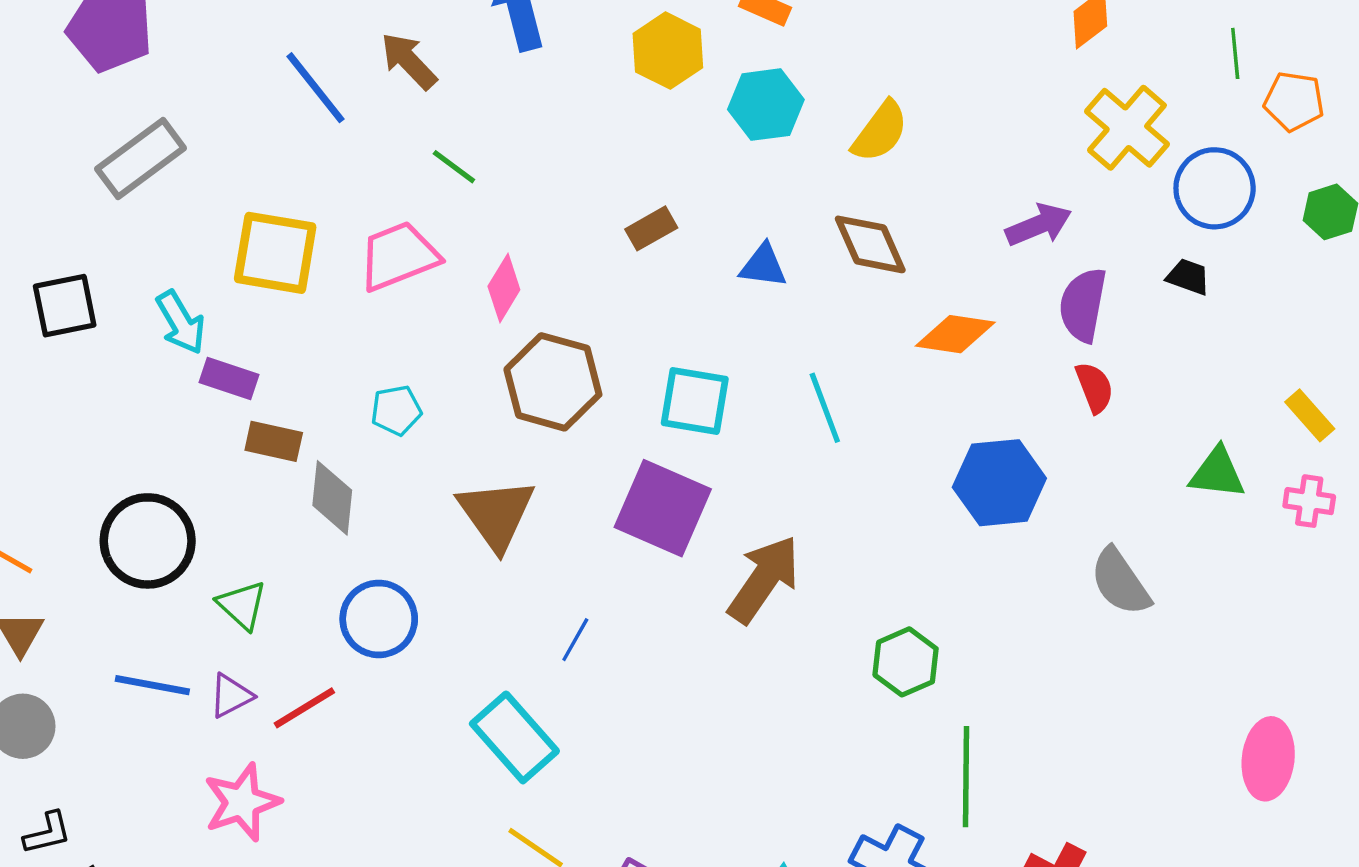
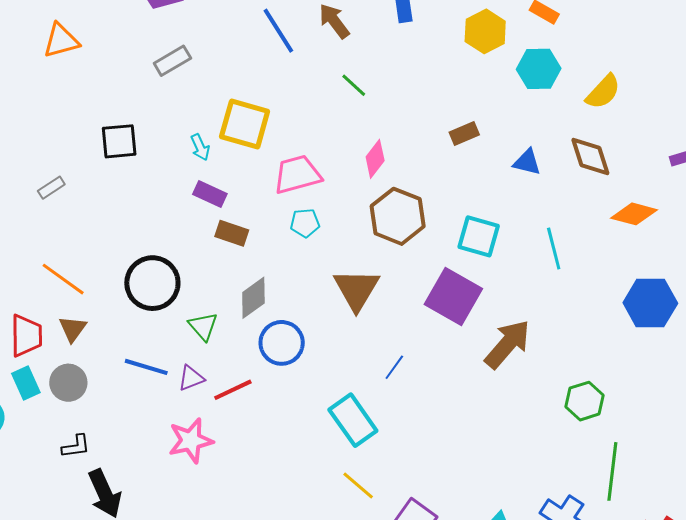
gray rectangle: (141, 158) -> (172, 61), size x0.7
pink trapezoid: (399, 256) -> (297, 174), moved
cyan arrow: (181, 322) -> (200, 147), moved, size x0.7
gray diamond: (332, 498) -> (253, 298), moved, turned 42

